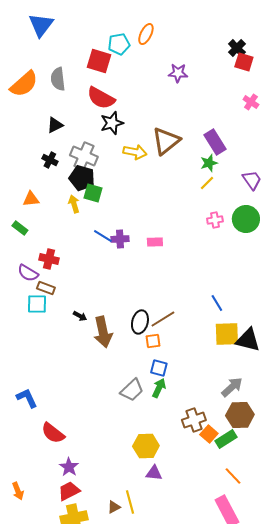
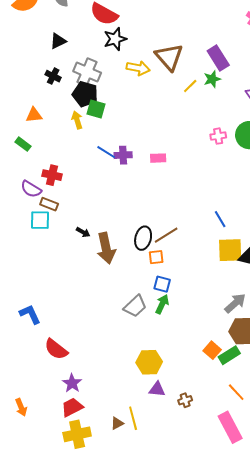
brown triangle: (166, 141) -> (169, 57), turned -32
yellow line: (207, 183) -> (190, 86), moved
brown cross: (194, 420) -> (185, 400), moved, size x0.6

